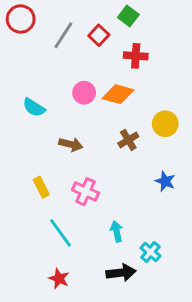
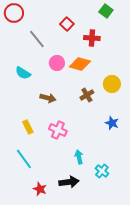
green square: (128, 16) -> (106, 11), moved
gray line: (63, 35) -> (37, 39), moved, turned -72
cyan line: (60, 233) -> (24, 159), moved
black arrow: (121, 273) -> (69, 182), moved

